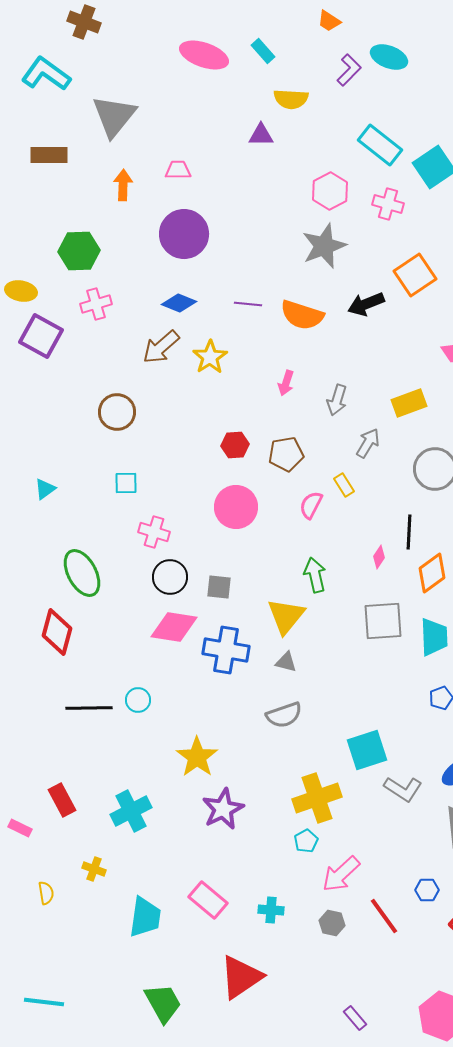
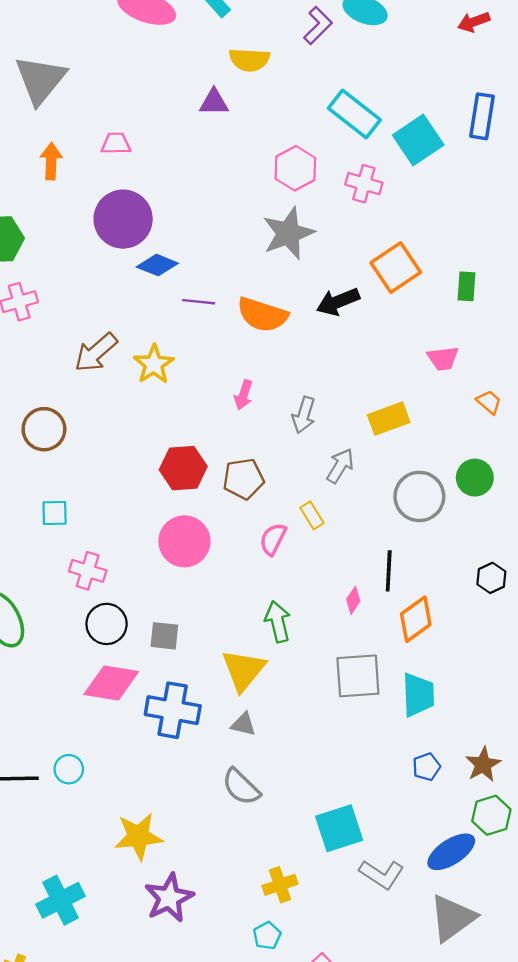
blue diamond: (179, 303) -> (157, 265), moved
red hexagon: (235, 445) -> (183, 468), size x1.4
gray semicircle: (284, 715) -> (241, 787), turned 63
yellow star: (197, 757) -> (138, 836), turned 30
yellow cross: (317, 798) -> (280, 885), size x0.6

